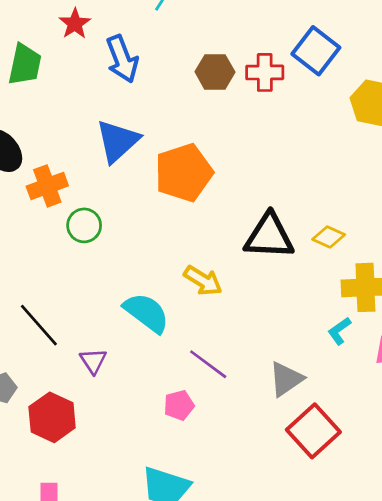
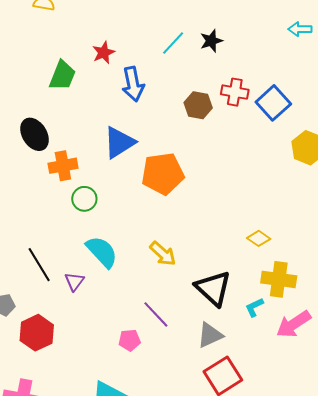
red cross: (265, 72) -> (235, 92), moved
black triangle: (269, 236) -> (213, 288), moved, turned 30
cyan semicircle: (146, 313) -> (102, 252), moved
purple triangle: (93, 361) -> (74, 281), moved

